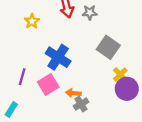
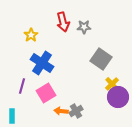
blue cross: (58, 57) -> (42, 63), moved
orange arrow: (73, 93) -> (61, 111), moved
cyan rectangle: (11, 109) -> (12, 116), turned -32

